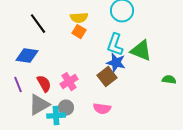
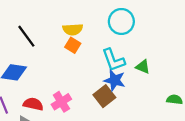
cyan L-shape: (115, 45) -> (113, 60), turned -40
green triangle: (141, 51) -> (143, 67), size x0.6
red semicircle: (44, 84) -> (33, 104), turned -48

